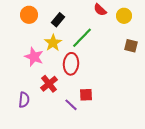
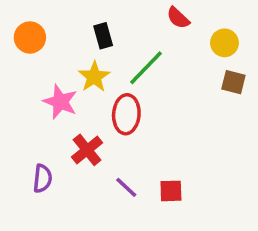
orange circle: (29, 15) -> (30, 37), moved
yellow circle: (124, 16) -> (224, 43), moved
black rectangle: (58, 20) -> (103, 36), turned -56
red square: (86, 95) -> (171, 191), moved

